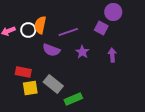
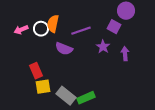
purple star: (82, 52) -> (103, 47), moved
red rectangle: (23, 72) -> (36, 71), turned 56
gray rectangle: (53, 84) -> (66, 96), moved

